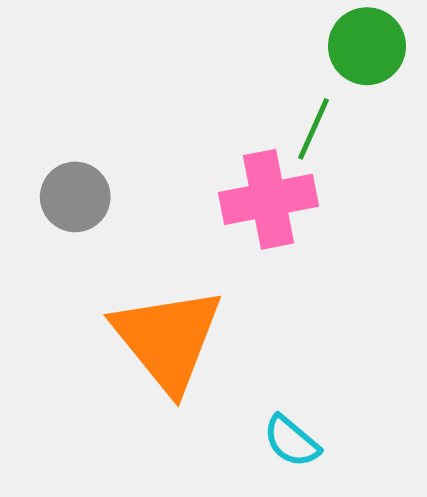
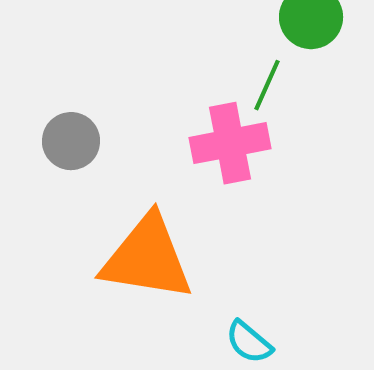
orange triangle: (168, 339) -> (147, 258), turned -42

